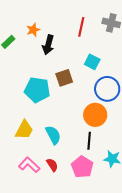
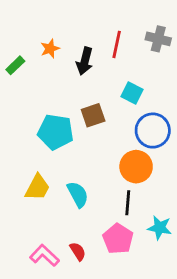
black arrow: (48, 45) -> (85, 61), moved
pink L-shape: (29, 165) -> (44, 255), moved
red semicircle: (52, 165) -> (78, 251), moved

